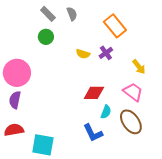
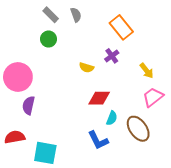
yellow semicircle: (83, 54) -> (86, 68), moved
pink trapezoid: (133, 92) -> (153, 97), moved, turned -75
purple semicircle: (15, 100) -> (28, 105), moved

